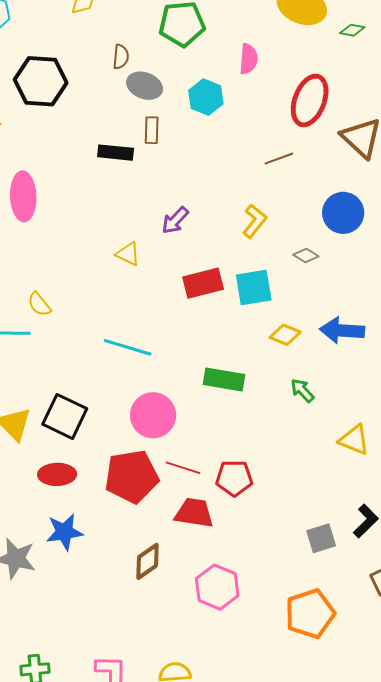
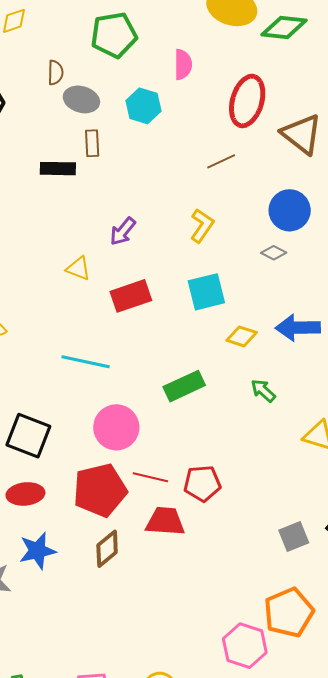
green diamond: (352, 30) -> (284, 28), size x1.8
gray diamond: (306, 255) -> (274, 253), moved
red rectangle: (203, 283) -> (131, 296), moved
green rectangle: (224, 380) -> (184, 386), turned -30
brown diamond: (147, 561) -> (107, 549), moved
pink hexagon: (217, 587) -> (245, 646), moved

